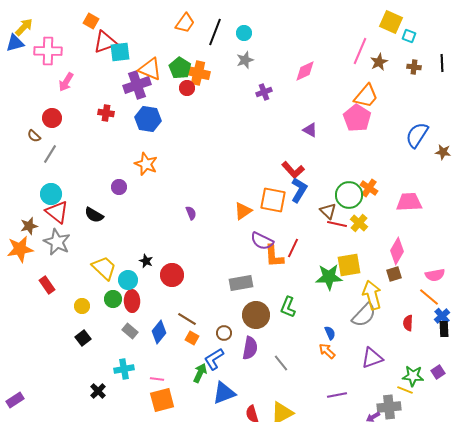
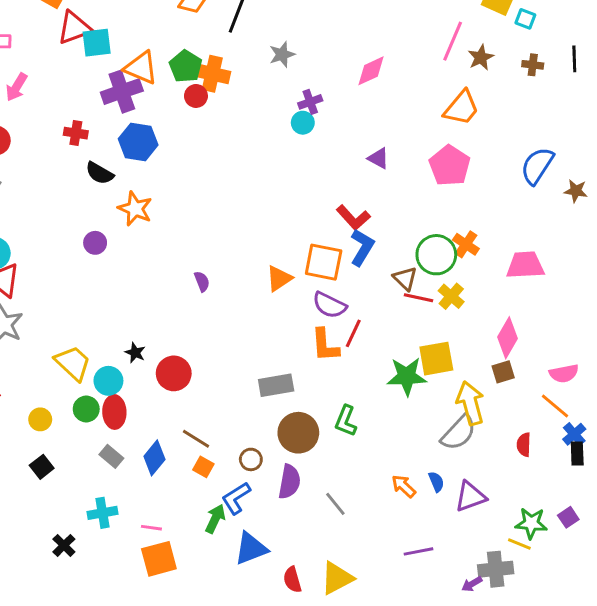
cyan circle: (244, 33) -> (303, 123), moved
pink pentagon: (357, 118) -> (450, 166), moved
black semicircle: (94, 215) -> (100, 173), moved
purple semicircle: (262, 241) -> (329, 305), moved
blue semicircle: (330, 333) -> (436, 482), moved

